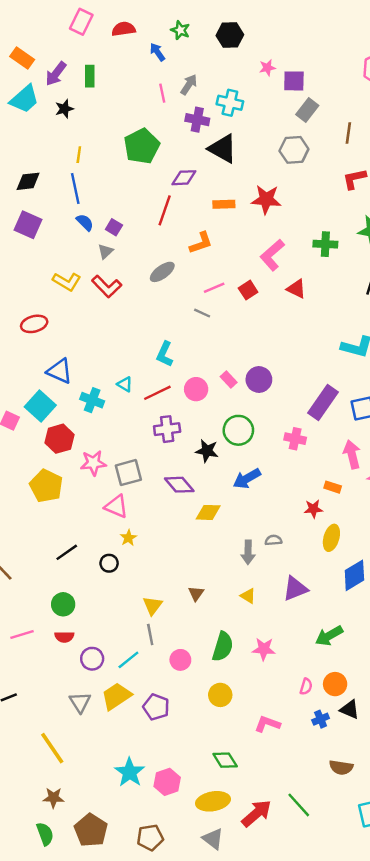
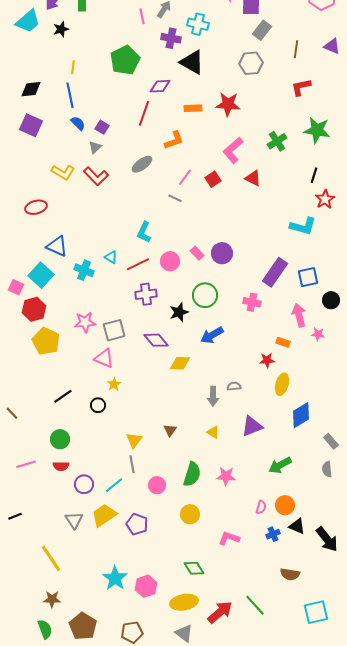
green cross: (325, 244) -> (277, 141), turned -36
pink line: (214, 288) -> (185, 177), turned -30
red hexagon: (59, 439) -> (34, 309), moved
black star: (207, 451) -> (179, 312), turned -30

